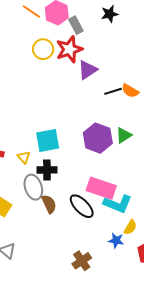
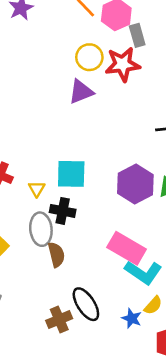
purple triangle: (88, 70) -> (81, 92), moved
black ellipse: (82, 206) -> (86, 304), moved
brown cross: (82, 261) -> (59, 319), moved

